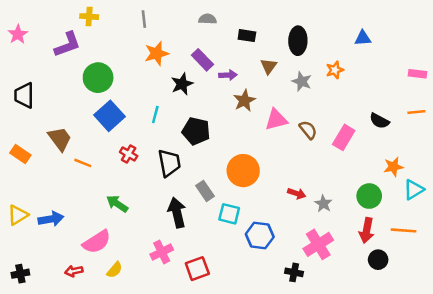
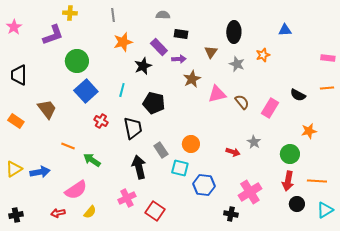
black rectangle: (247, 36) -> (181, 34), moved
orange line: (83, 163) -> (68, 146), moved
orange circle: (243, 171) -> (191, 144), moved, size x0.7
cyan triangle: (414, 190) -> (325, 210), moved
gray star: (323, 204) -> (254, 142), moved
red square: (197, 269) -> (155, 211), turned -36

